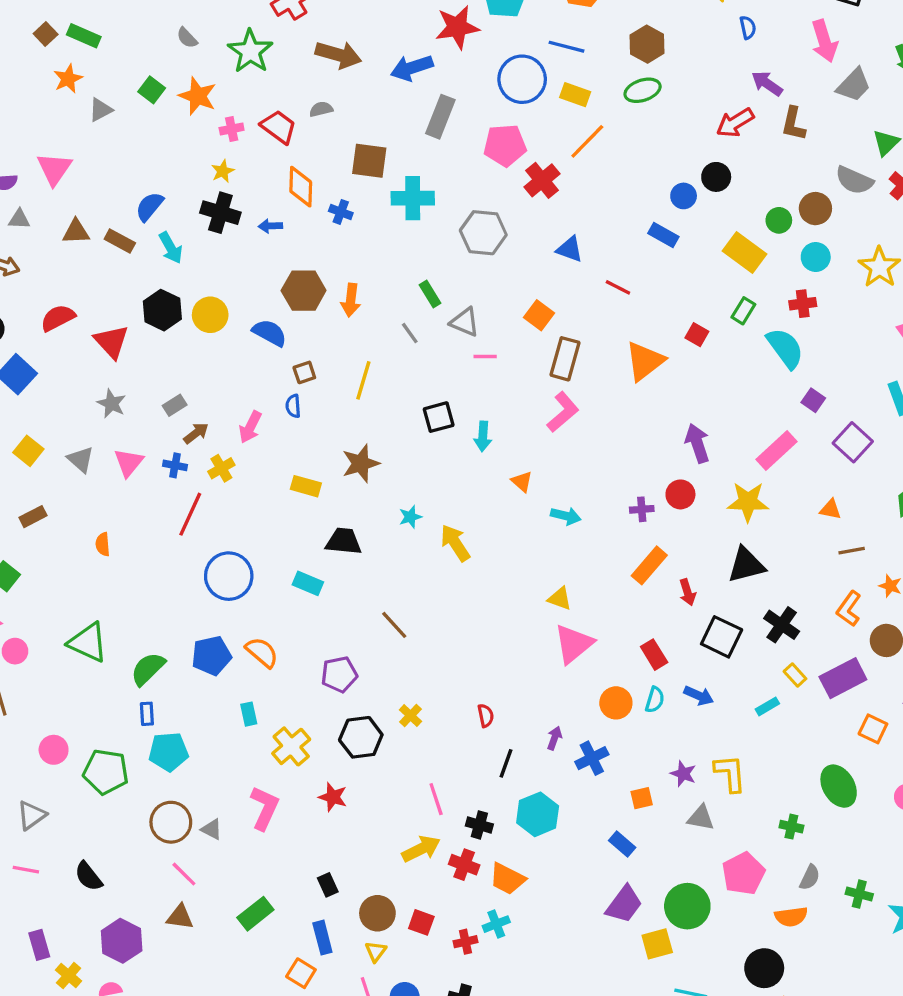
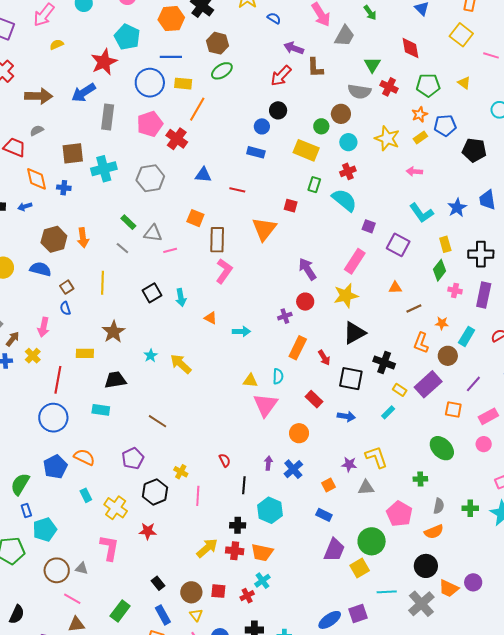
blue semicircle: (748, 28) -> (274, 18), turned -32
red line: (190, 514) -> (58, 380), moved
cyan semicircle: (655, 700) -> (278, 376), moved
pink line: (436, 799) -> (198, 496), moved, turned 36
black semicircle: (88, 876) -> (17, 614), turned -102

